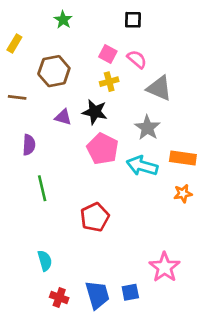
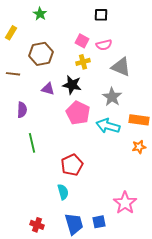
green star: (63, 20) -> (40, 14), moved
pink semicircle: (137, 59) -> (104, 45), turned 126
cyan semicircle: (45, 261) -> (63, 192), moved
red cross: (59, 298) -> (37, 225), moved

